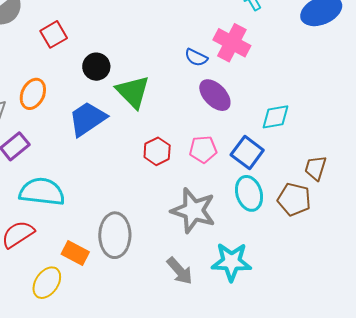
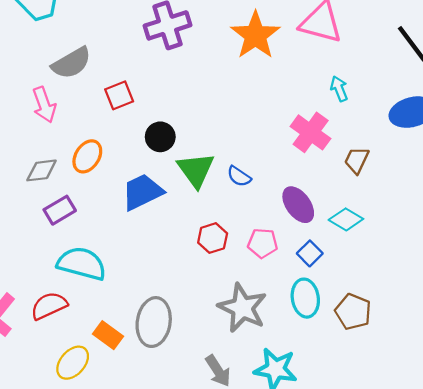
blue semicircle: (196, 57) -> (239, 176), moved
purple ellipse: (215, 95) -> (298, 205), moved
cyan diamond: (275, 117) -> (346, 219), turned 32
blue square: (247, 152) -> (310, 253), size x0.7
brown trapezoid: (315, 168) -> (357, 160), moved

